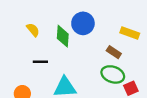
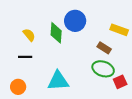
yellow semicircle: (33, 30) -> (29, 35), moved
black line: (40, 62) -> (25, 57), moved

